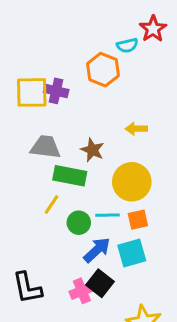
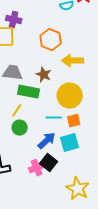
orange hexagon: (103, 70) -> (51, 40), moved
purple cross: (56, 91) -> (14, 20), moved
yellow arrow: (136, 129) -> (73, 61), size x1.5
green circle: (79, 223) -> (20, 128), moved

